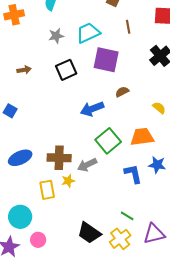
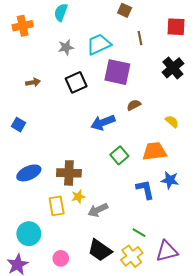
green square: (108, 141) -> (119, 155), size x0.7
gray arrow: (87, 165) -> (98, 210), moved
pink circle: (38, 240) -> (61, 258), moved

